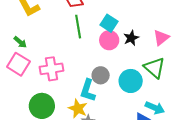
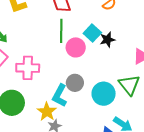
black star: (131, 38) -> (107, 40), moved
pink circle: (109, 40) -> (76, 47), moved

